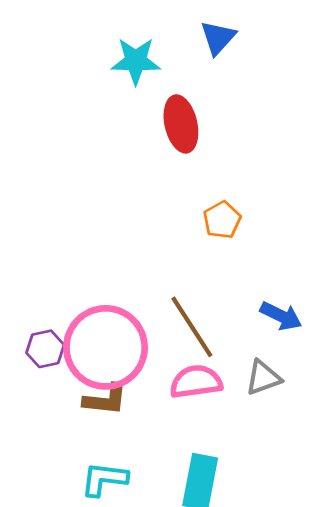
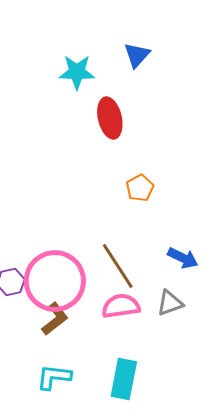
brown L-shape: (106, 400) -> (55, 319), turned -44

